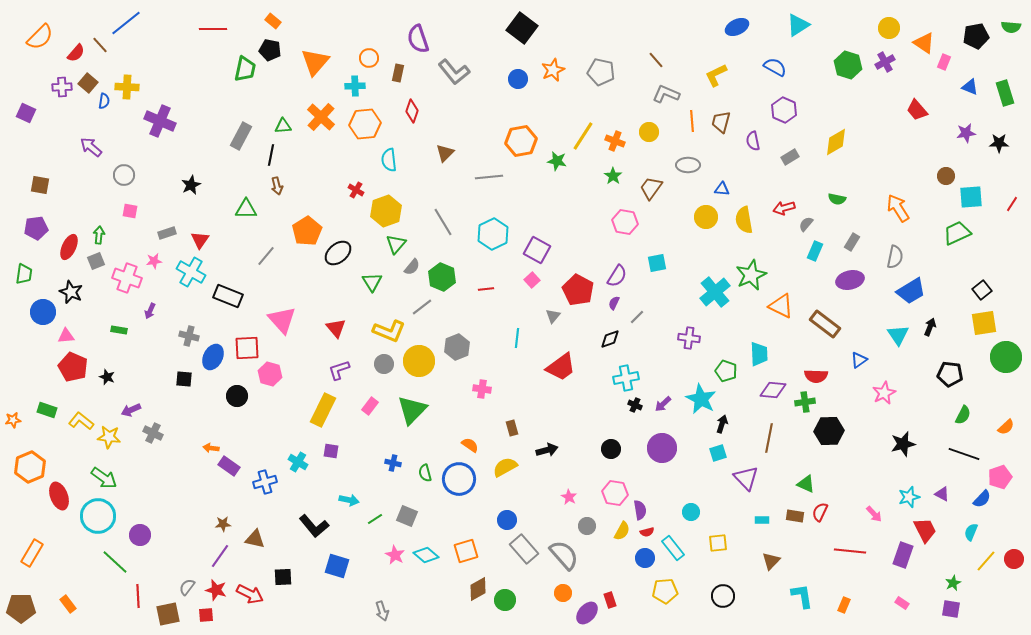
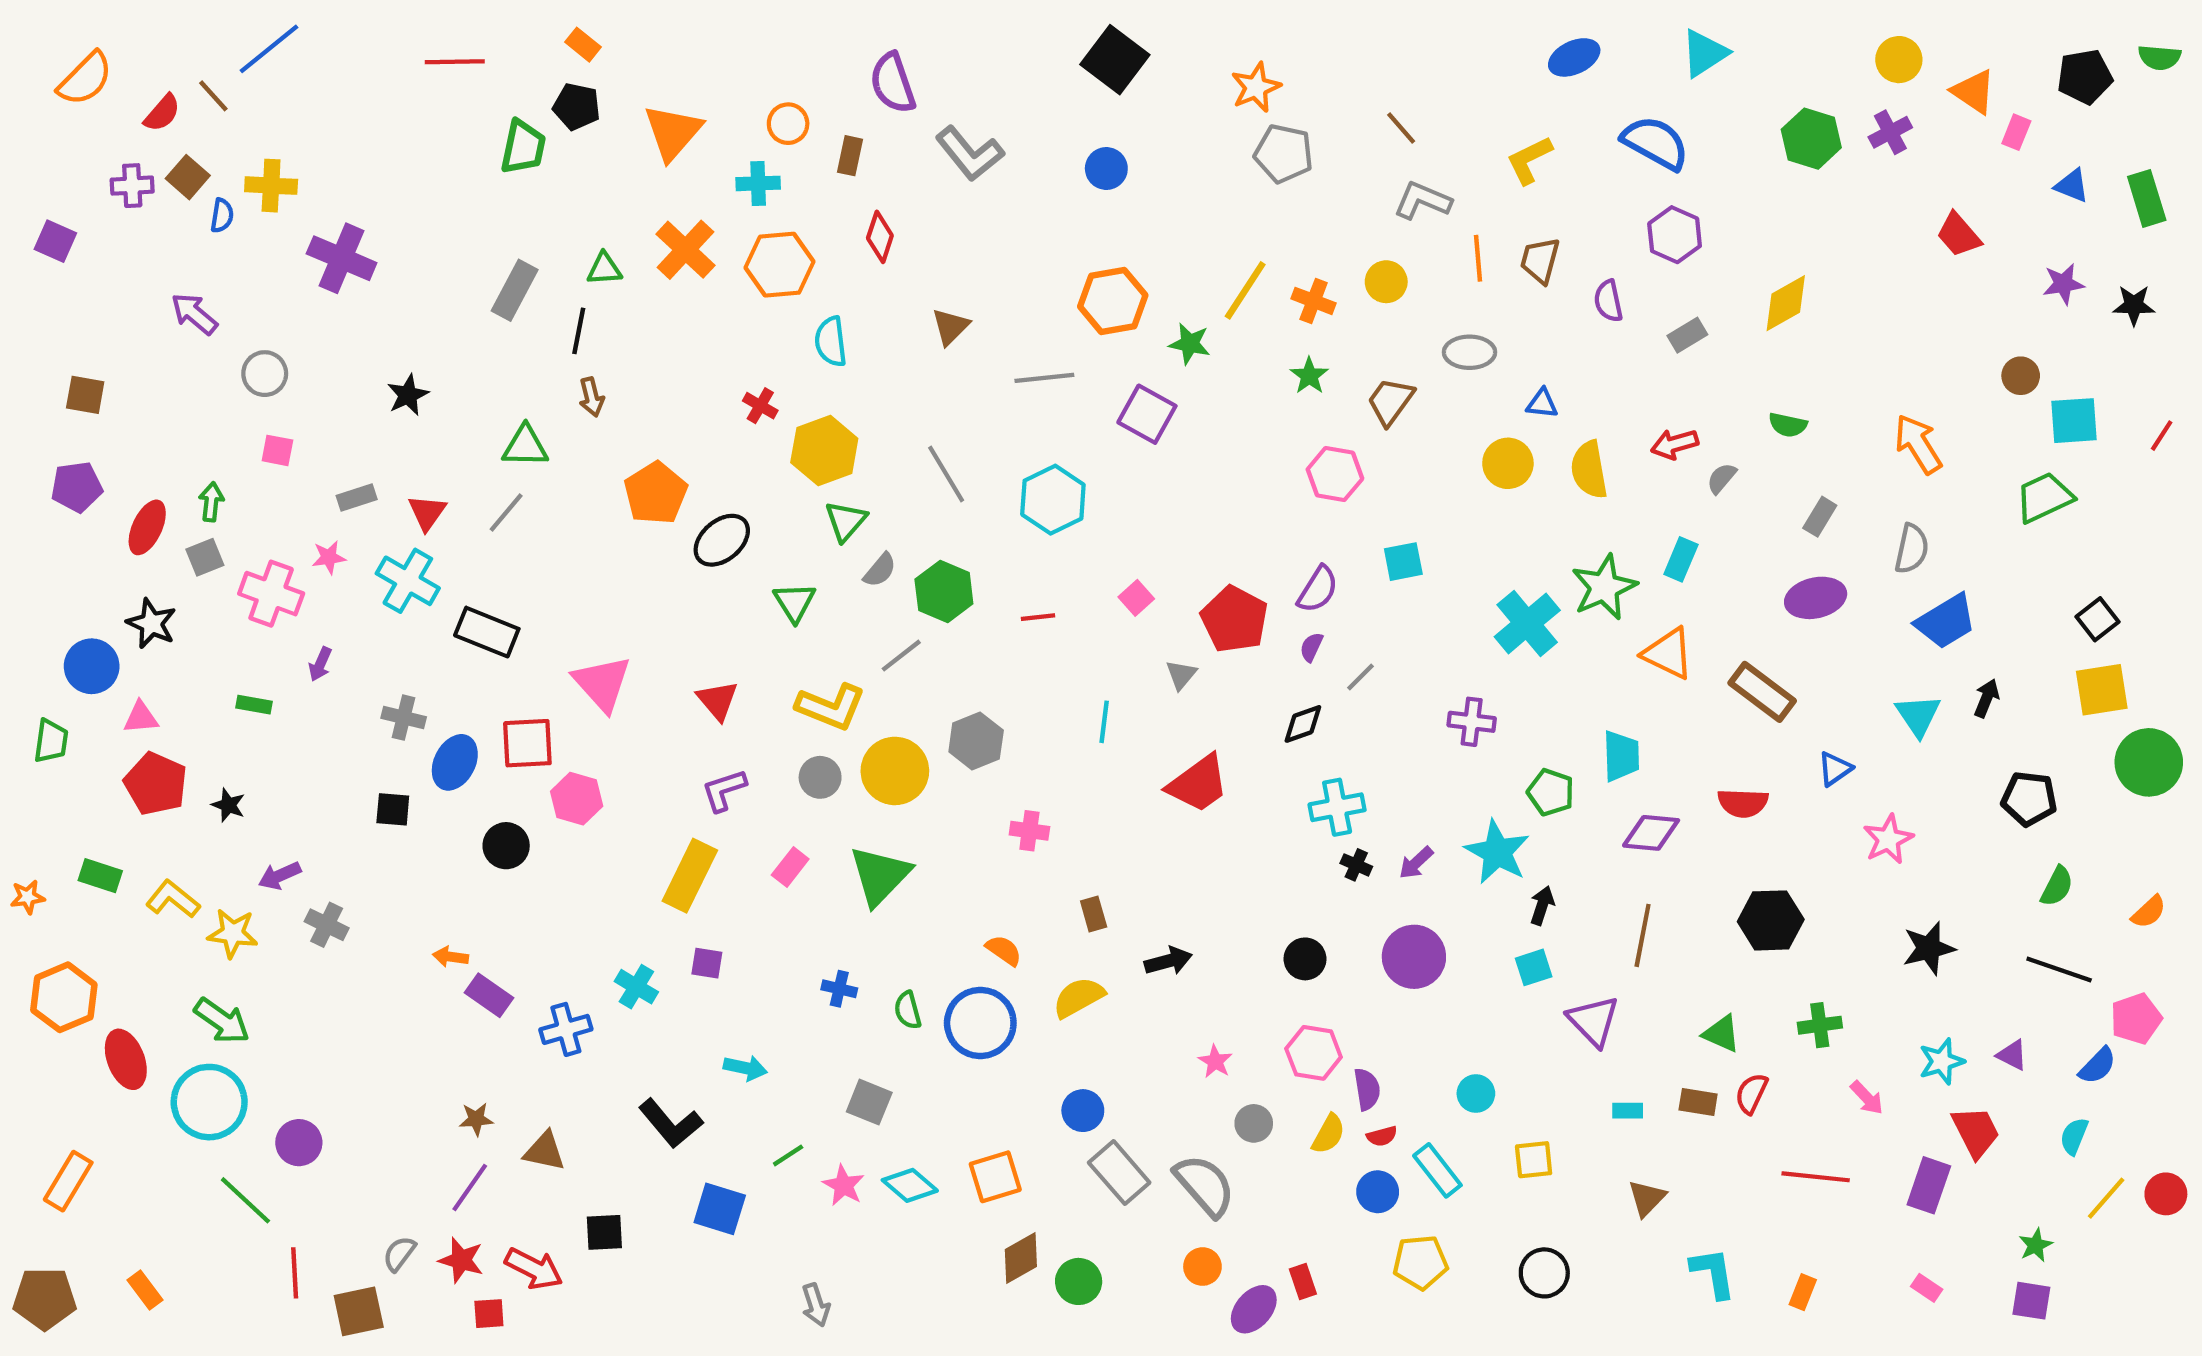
blue semicircle: (775, 67) -> (1655, 143), size x1.4
orange star: (553, 70) -> (1256, 87), moved
purple square: (537, 250) -> (1147, 414), moved
cyan rectangle: (815, 251) -> (1681, 559), moved
gray line: (266, 256) -> (506, 512), moved
green trapezoid: (24, 274) -> (51, 741), moved
green cross: (805, 402) -> (1820, 1025), moved
green line: (375, 519) -> (788, 1155), moved
red square: (206, 615) -> (489, 1314), moved

